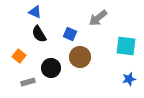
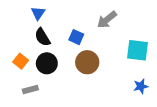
blue triangle: (35, 12) -> (38, 13), turned 40
black circle: (51, 68) -> (47, 63), moved

